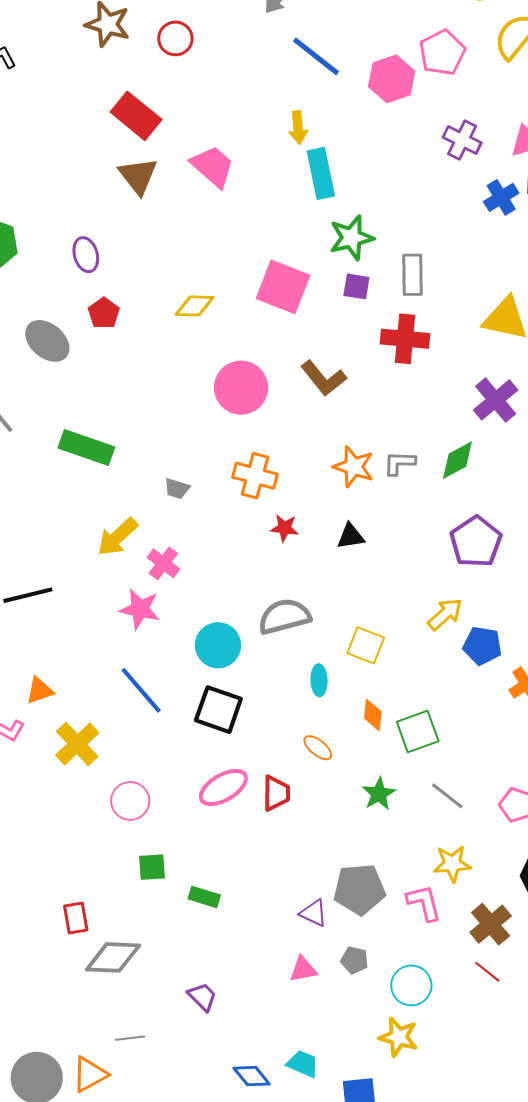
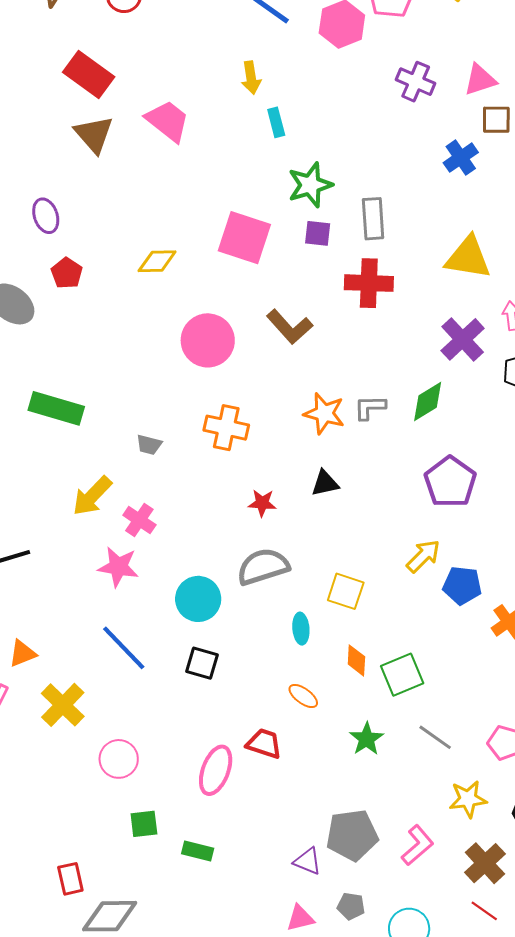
cyan rectangle: (321, 173) -> (276, 122), size x0.6
blue cross: (501, 197) -> (461, 158), moved
red star: (284, 528) -> (262, 503), moved
black square: (218, 710) -> (202, 663), size x0.7
pink ellipse: (223, 787) -> (216, 770), moved, turned -36
red trapezoid: (276, 793) -> (264, 744), turned -69
yellow star: (452, 864) -> (468, 799), moved
pink L-shape: (424, 903) -> (417, 845), turned 66

